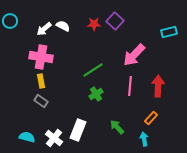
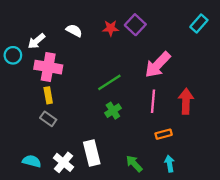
cyan circle: (10, 21) -> (13, 55), moved
white arrow: (44, 29) -> (36, 41), moved
cyan rectangle: (169, 32) -> (199, 23), moved, turned -35
orange rectangle: (151, 118) -> (164, 134), moved, turned 32
green arrow: (117, 127) -> (134, 164), moved
white rectangle: (78, 130) -> (92, 153), turned -35

